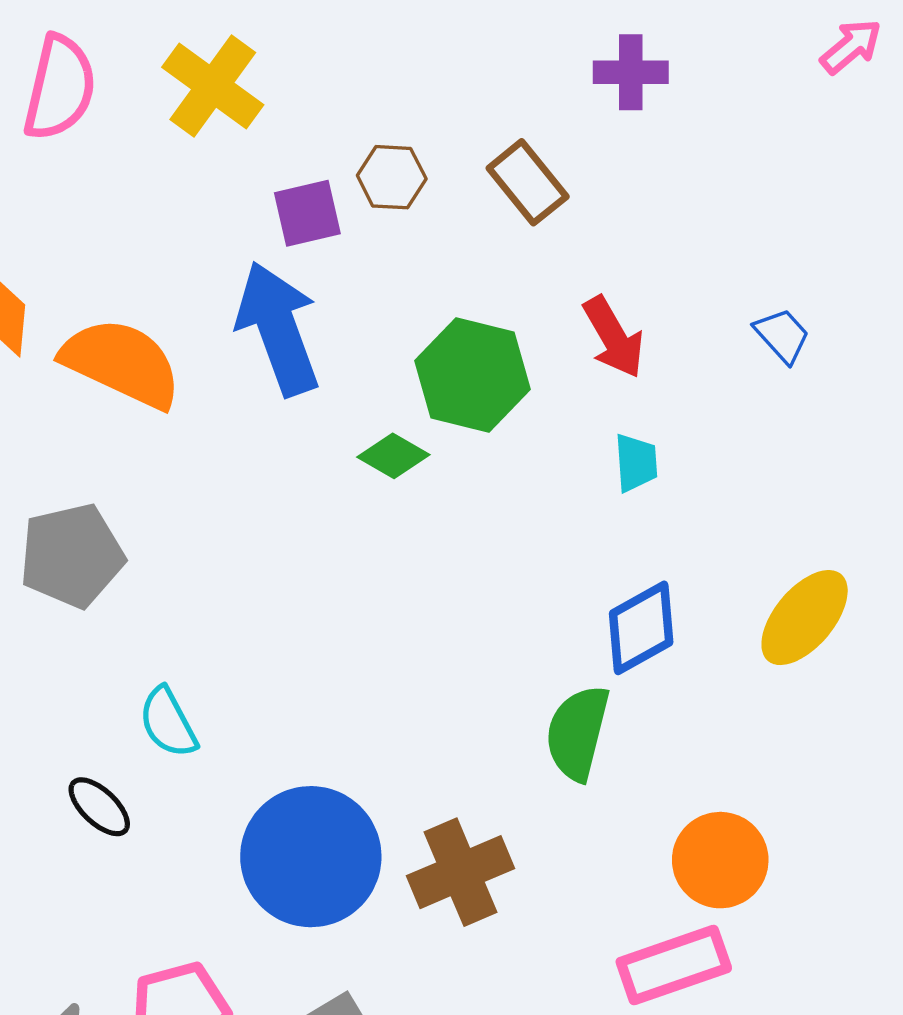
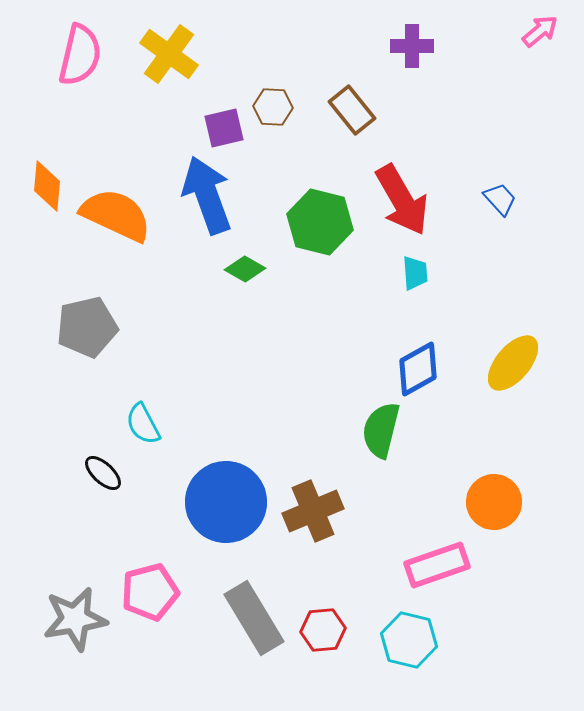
red arrow: (614, 337) -> (402, 200), size x1.5
green diamond: (393, 456) -> (245, 269), moved
orange circle: (720, 860) -> (494, 502), moved

